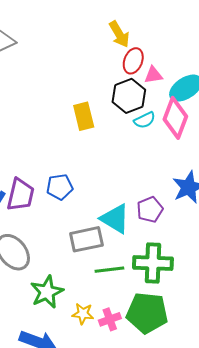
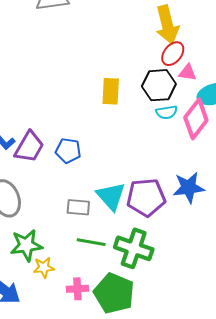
yellow arrow: (119, 34) -> (167, 25), size x1.4
purple pentagon: (150, 210) -> (146, 197), size x1.5
gray rectangle: (86, 239) -> (78, 207), size x0.7
yellow star: (83, 314) -> (44, 268), moved, turned -30

